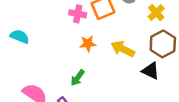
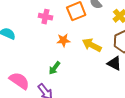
pink cross: (78, 14) -> (45, 17), moved

